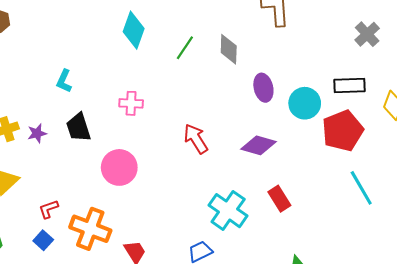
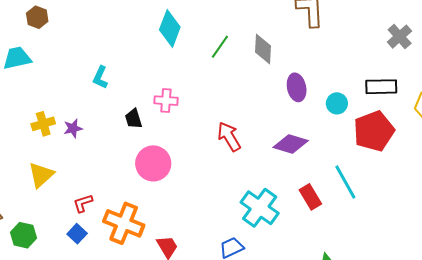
cyan circle: (305, 103) -> (337, 103), size x0.7
black trapezoid: (78, 127) -> (134, 119), moved, size x0.7
cyan line: (361, 188) -> (345, 182), moved

